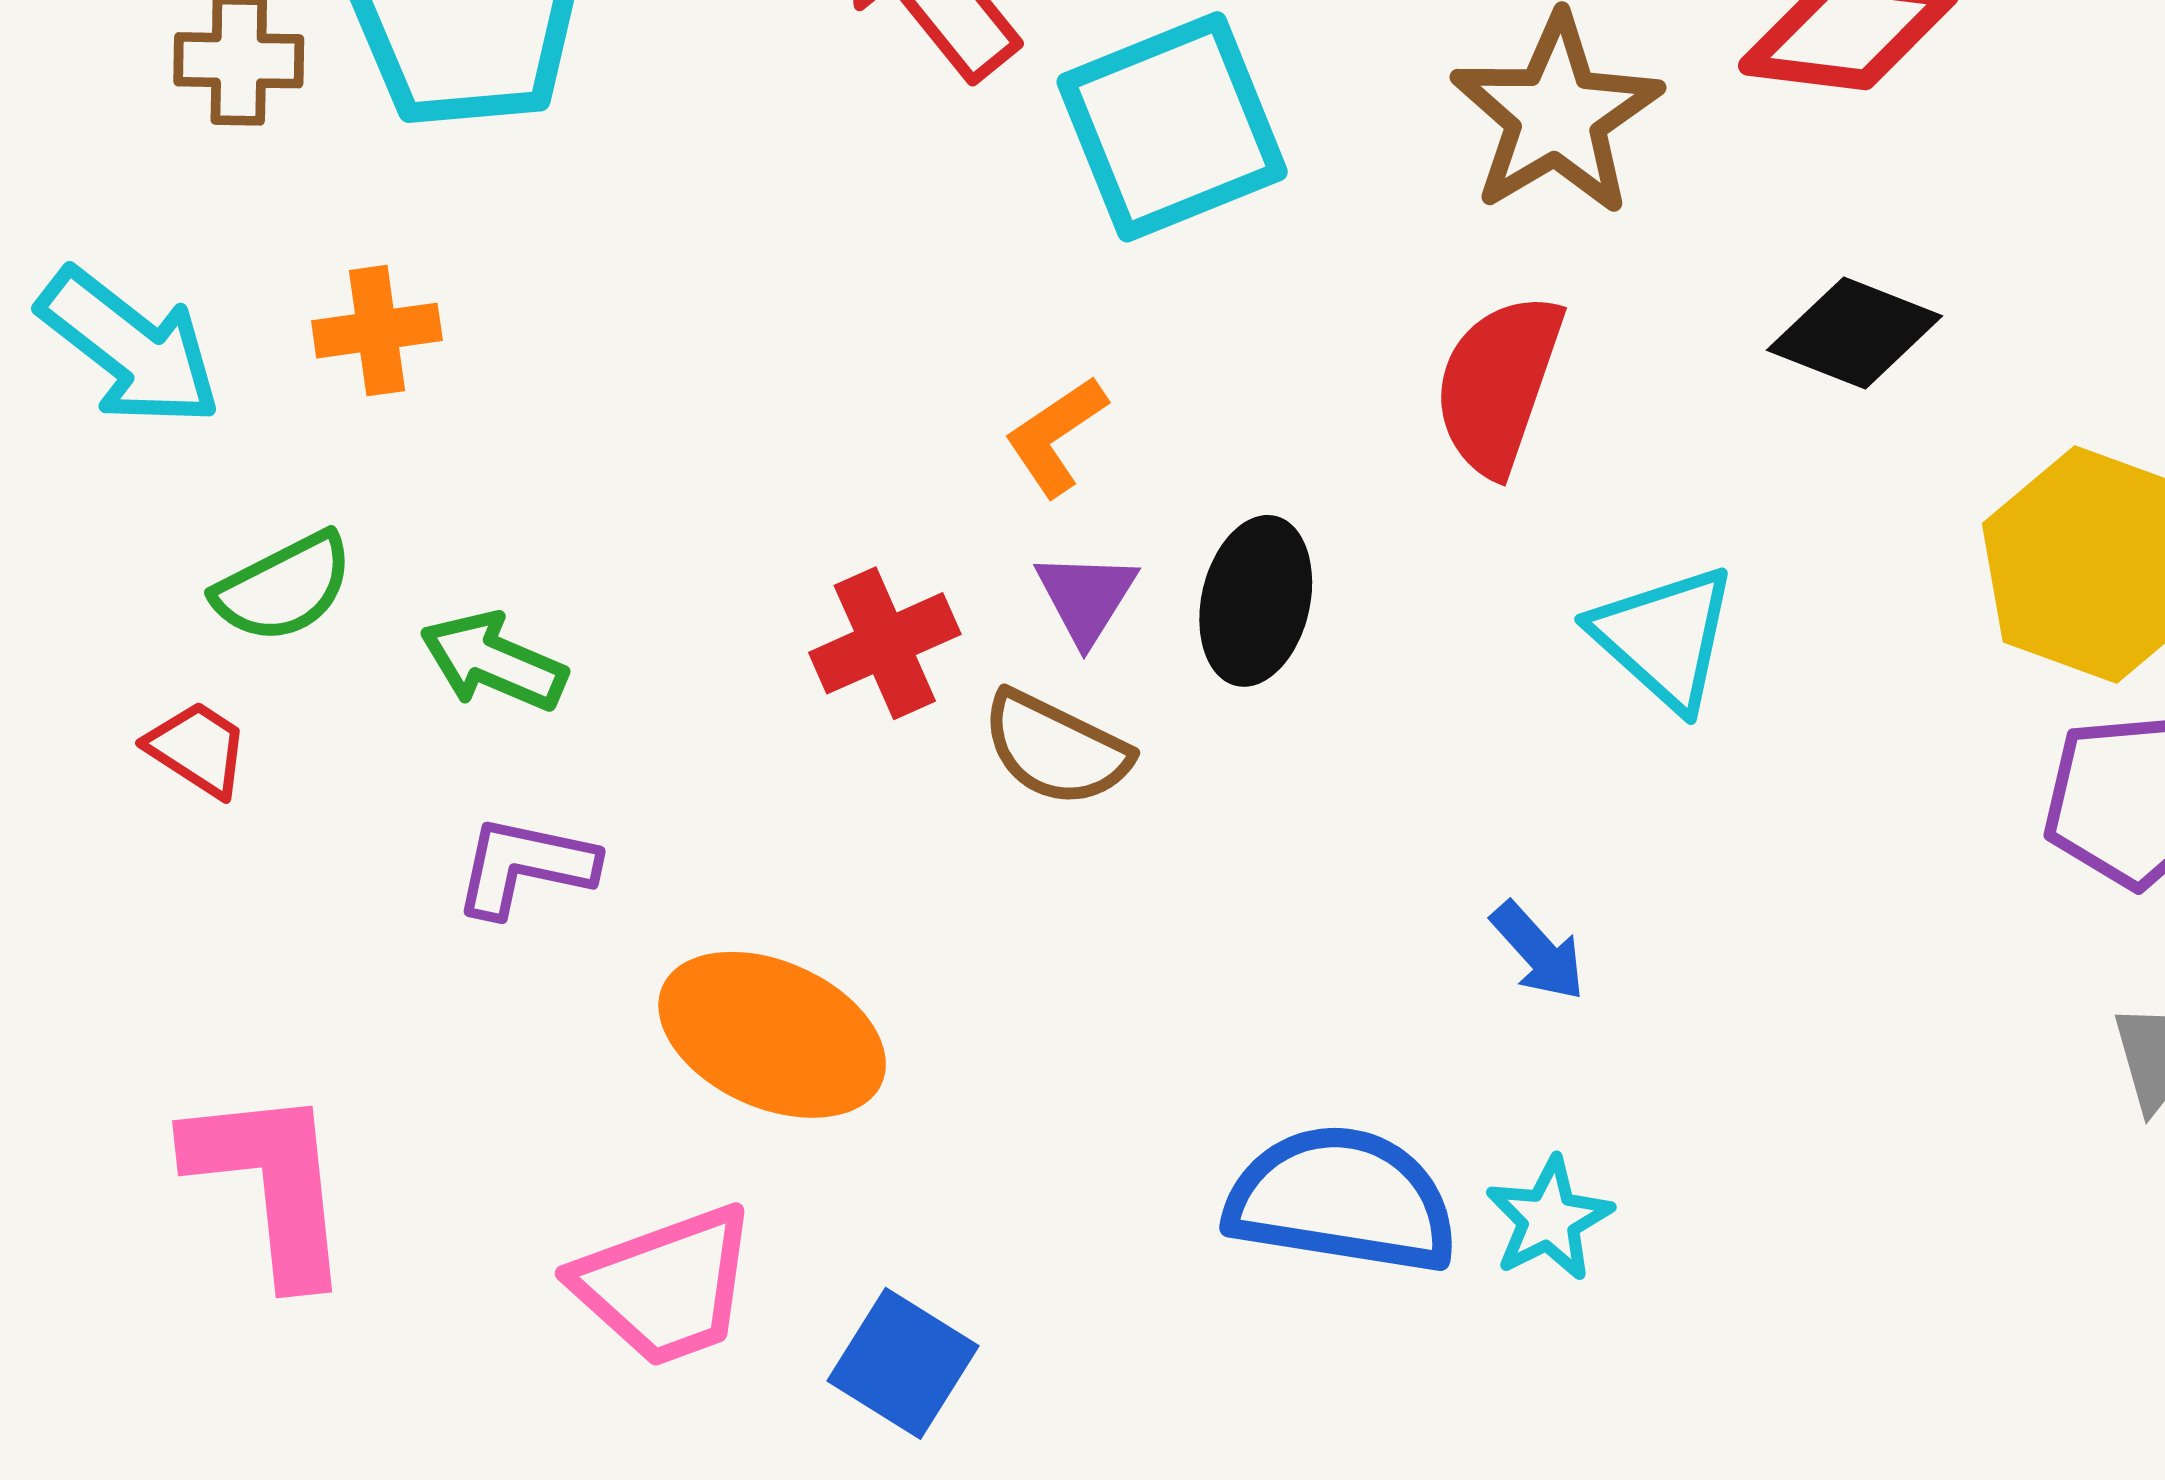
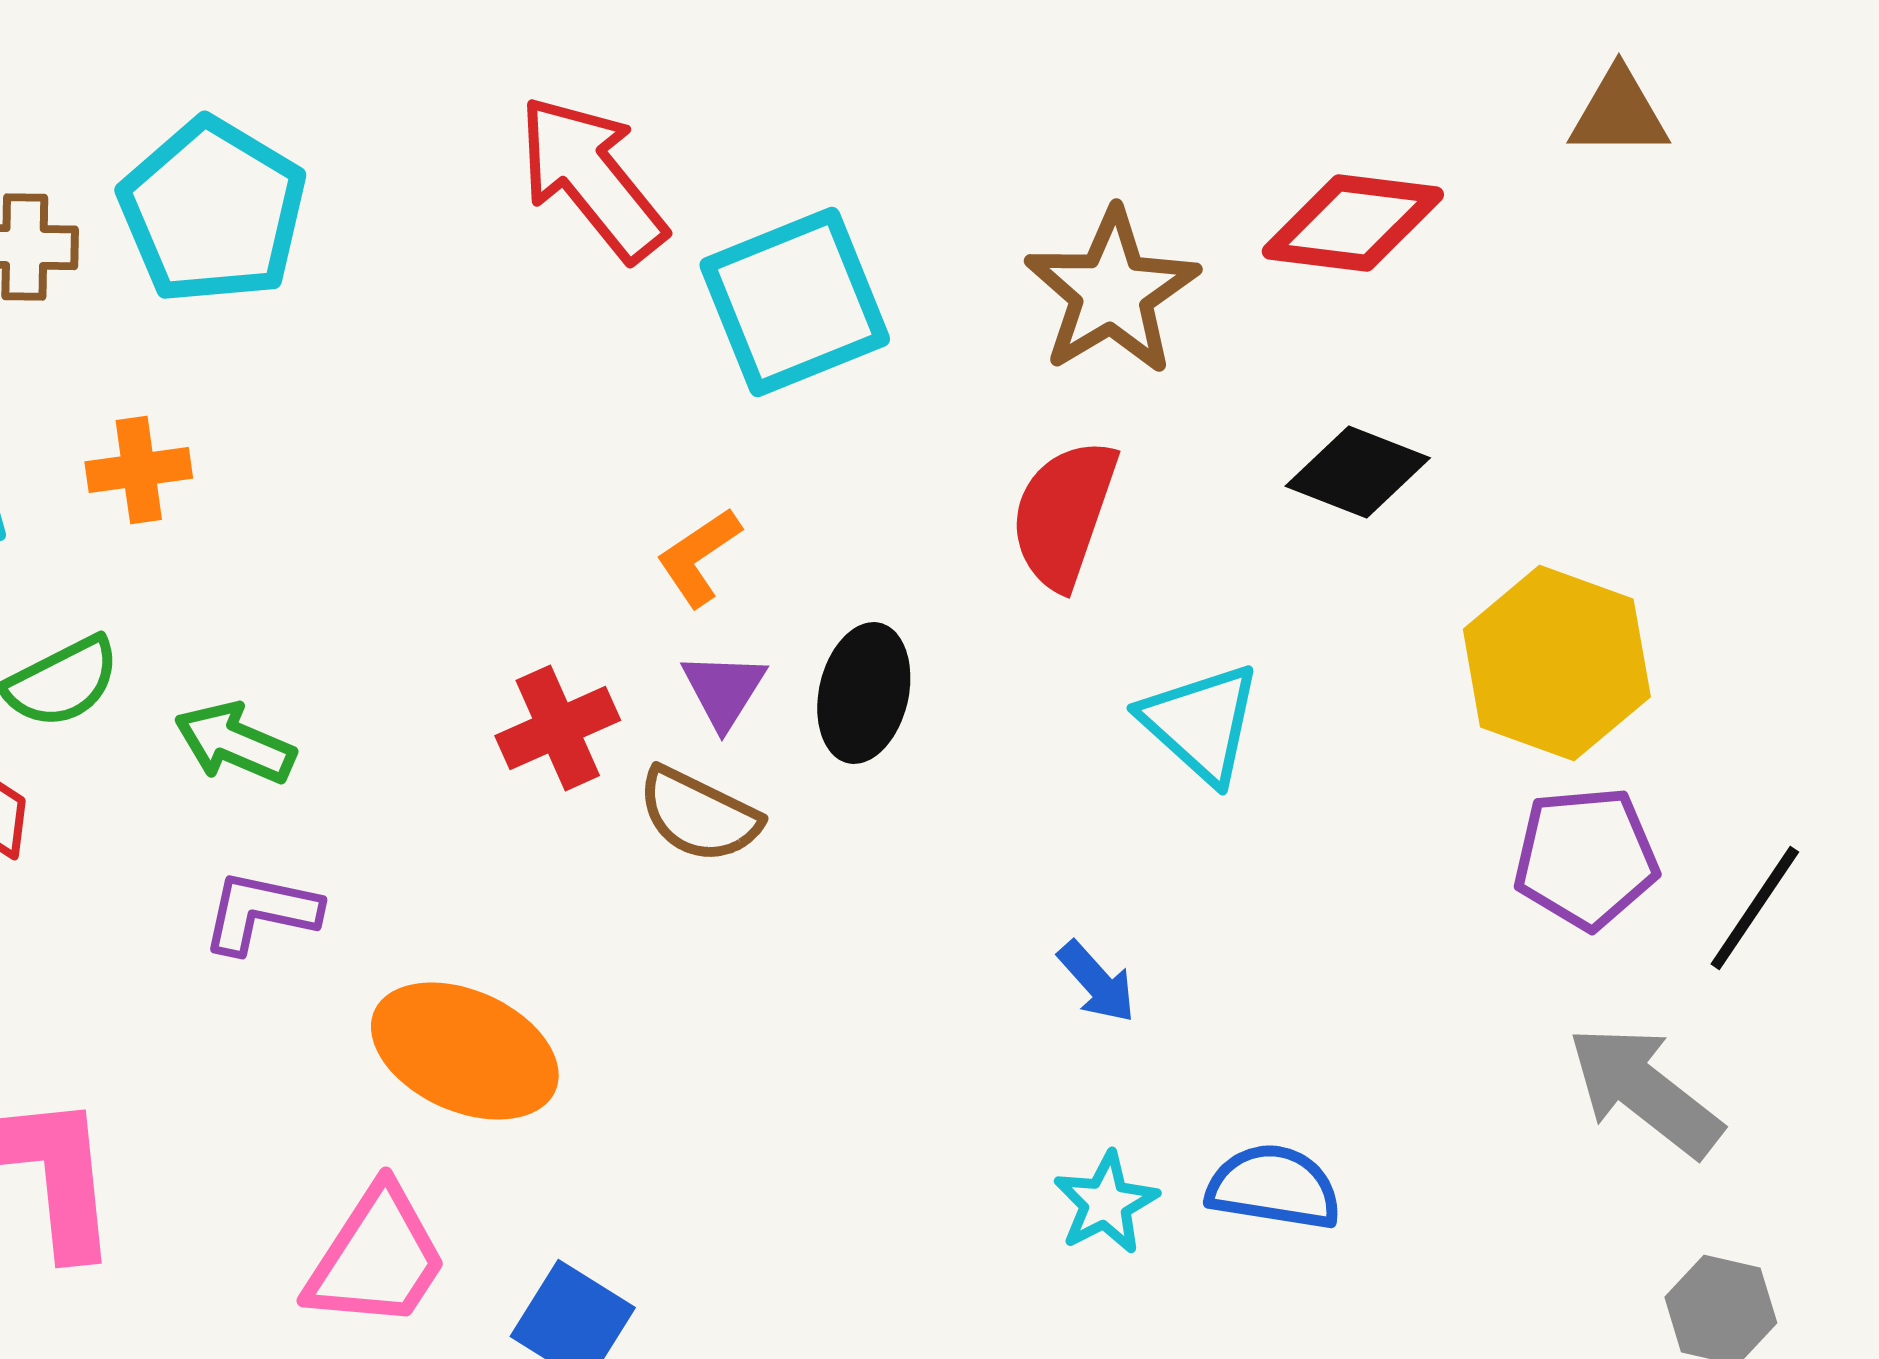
blue semicircle: (1342, 1200) -> (1274, 1187), moved, size x0.7
pink trapezoid: (665, 1286) -> (377, 1258), turned -37

